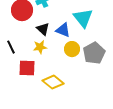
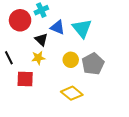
blue triangle: (63, 30) -> (58, 27), moved
yellow diamond: (53, 82) -> (72, 93), moved

